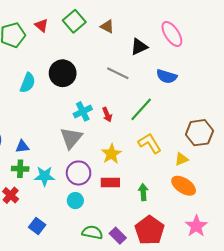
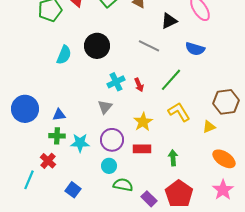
gray triangle: (71, 138) -> (105, 107), size x0.7
orange ellipse: (184, 186) -> (224, 159), moved
green semicircle: (92, 232) -> (123, 185), moved

